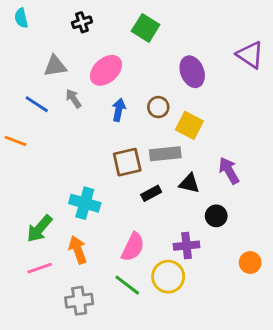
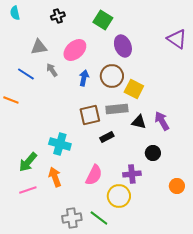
purple ellipse: (192, 72) -> (123, 46), moved
brown circle: (158, 107) -> (112, 76), size x1.5
black triangle: (189, 183) -> (139, 122), moved
green line: (127, 285) -> (99, 218), moved
gray cross: (79, 301) -> (72, 218), moved

